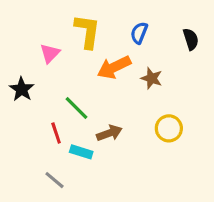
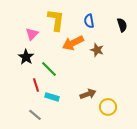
blue semicircle: (139, 33) -> (89, 21), turned -32
black star: (22, 89) -> (26, 57), moved
yellow circle: (169, 128) -> (108, 107), moved
brown arrow: (109, 133) -> (88, 94), moved

